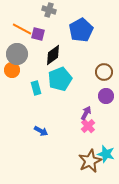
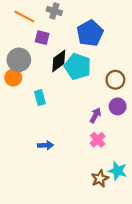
orange line: (22, 29) -> (24, 17), moved
cyan pentagon: (60, 79) -> (78, 66), moved, turned -30
purple arrow: (86, 113) -> (95, 115), moved
blue arrow: (41, 131) -> (45, 145), turned -32
brown star: (90, 161) -> (100, 179), size x0.7

